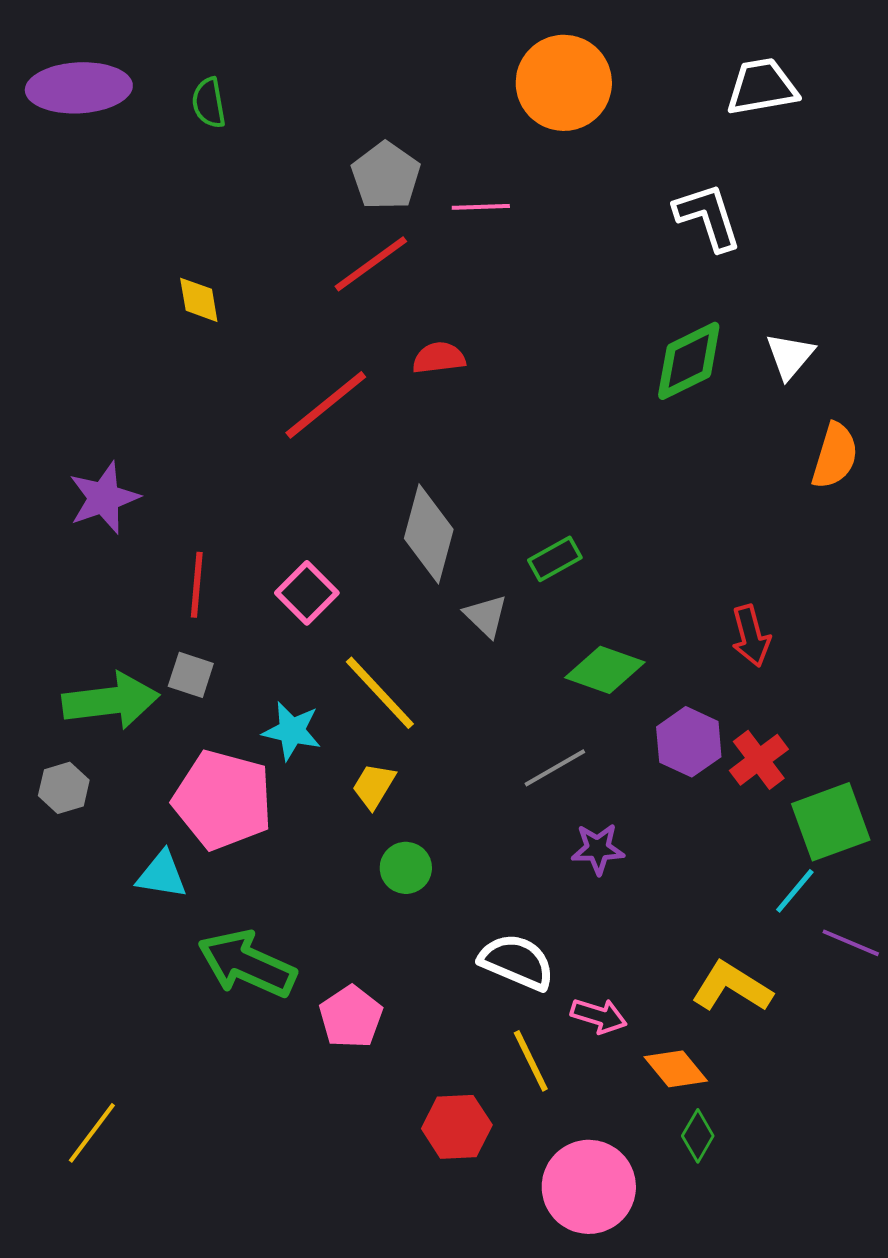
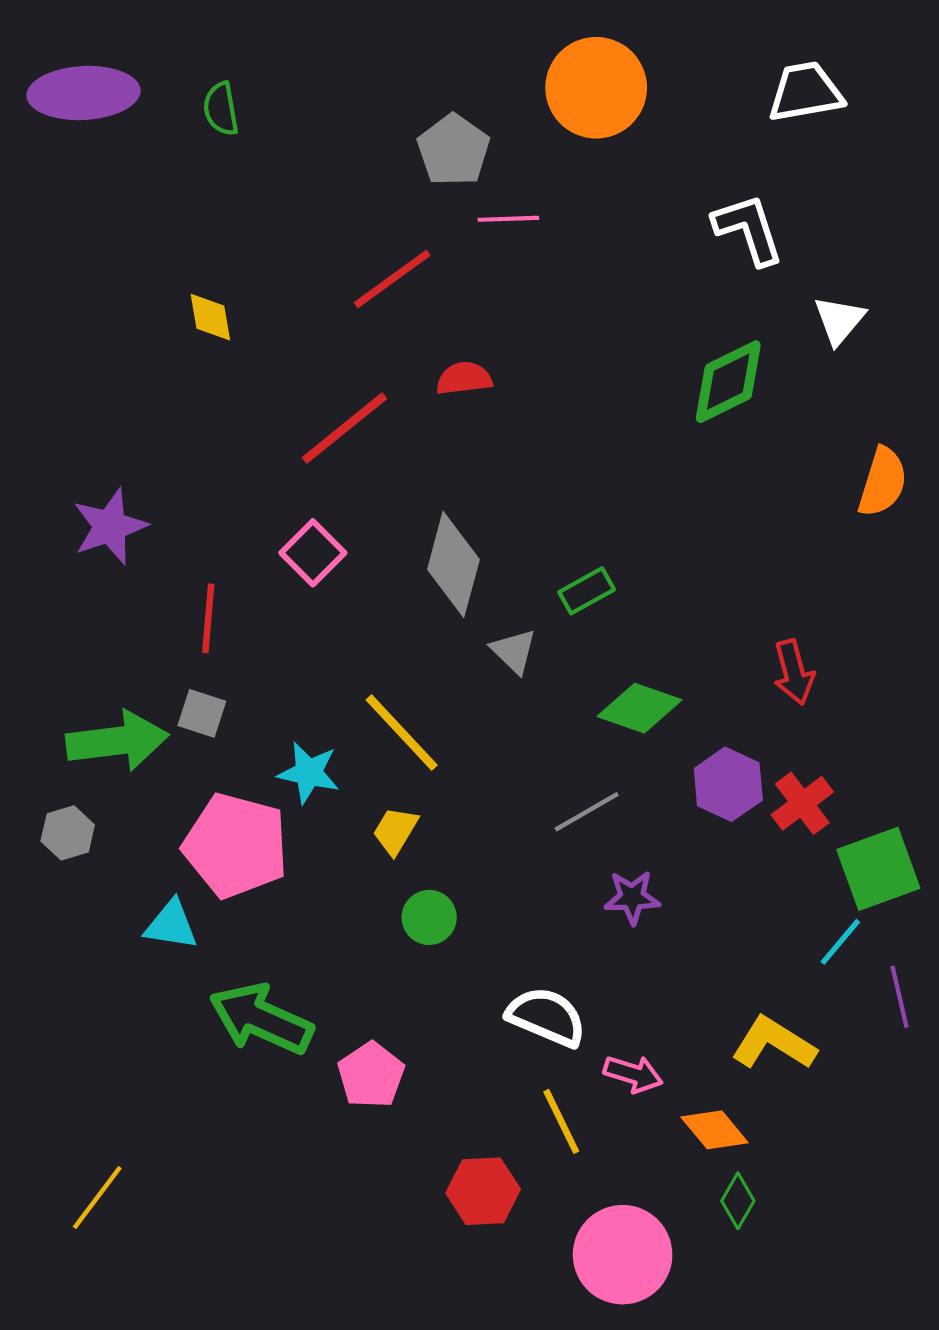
gray pentagon: (386, 176) -> (453, 150), moved
white triangle: (790, 356) -> (839, 320), moved
pink square: (307, 593) -> (313, 553), moved
purple line: (851, 943) -> (900, 997), turned 54

